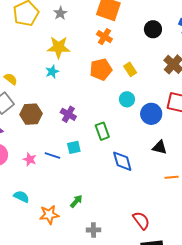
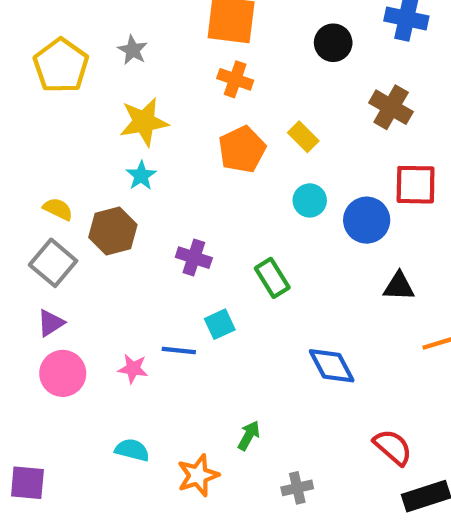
brown hexagon: (31, 114) -> (113, 231), moved
blue diamond: (122, 161) -> (332, 366), moved

